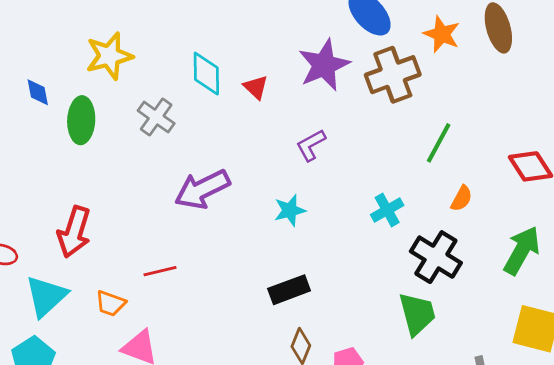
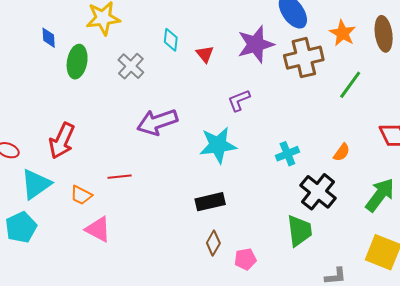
cyan diamond: (206, 74) -> (171, 40), size x0.7
green line: (439, 143) -> (350, 85), moved
cyan star: (290, 210) -> (218, 145), size x1.6

